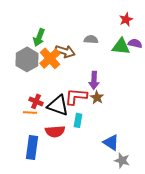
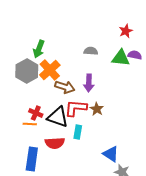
brown arrow: (65, 51) -> (65, 87), moved
purple arrow: (94, 80) -> (89, 83), moved

